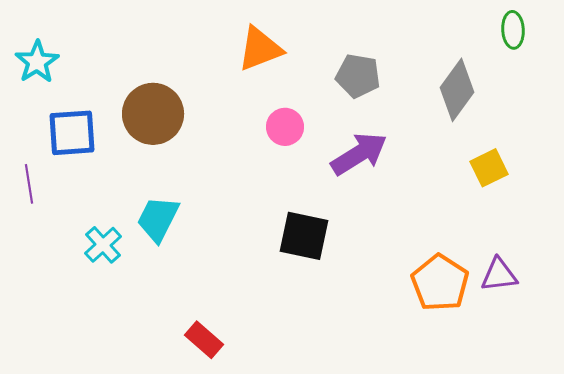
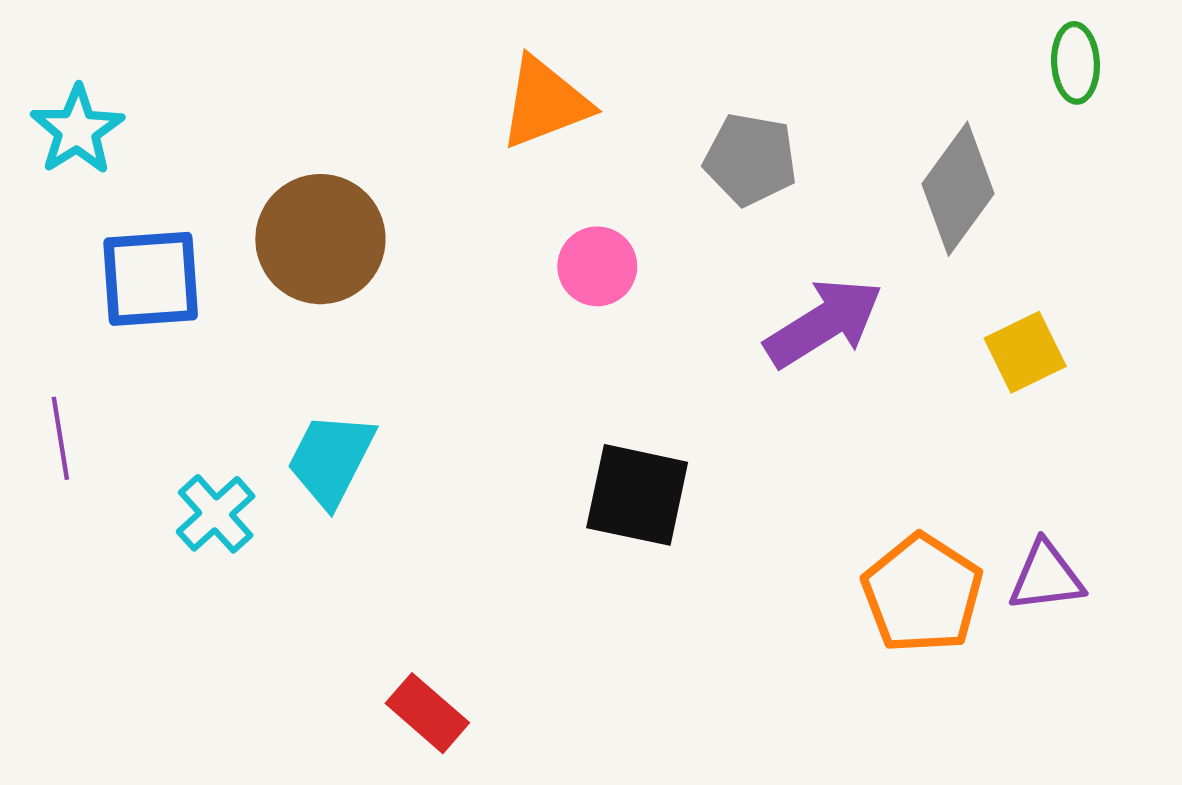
purple arrow: (359, 154) -> (824, 323), moved
purple line: (29, 184) -> (60, 438), moved

